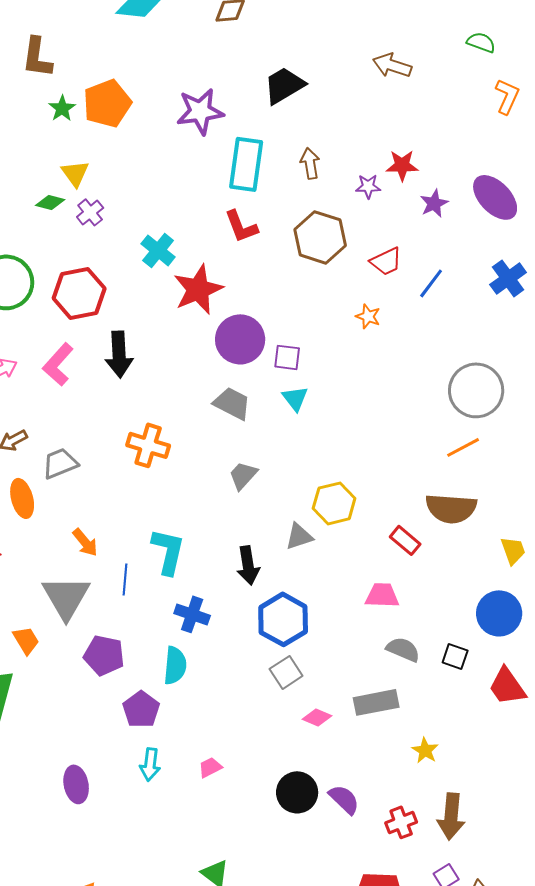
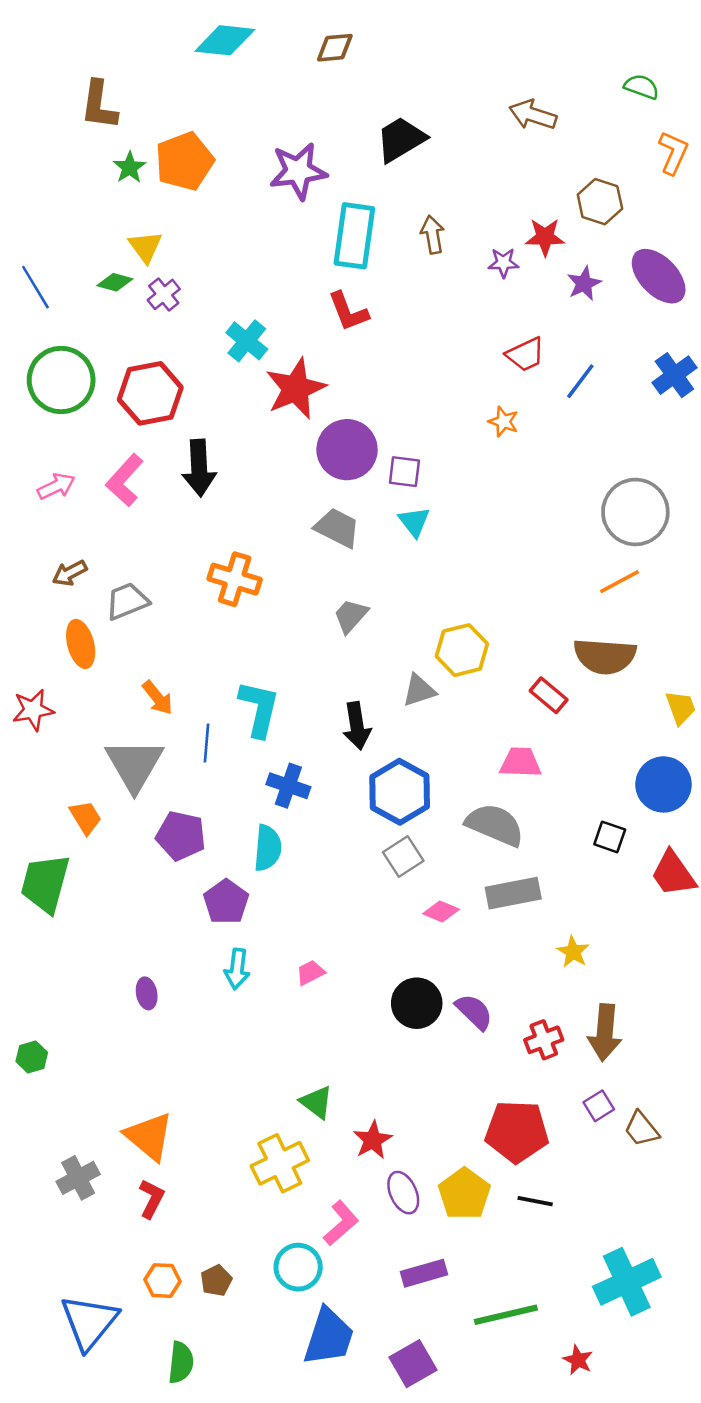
brown hexagon: (320, 237) -> (600, 202), moved, size x0.7
gray semicircle: (403, 649) -> (495, 825), moved, size x1.4
purple ellipse: (76, 784) -> (147, 993), size x0.7

